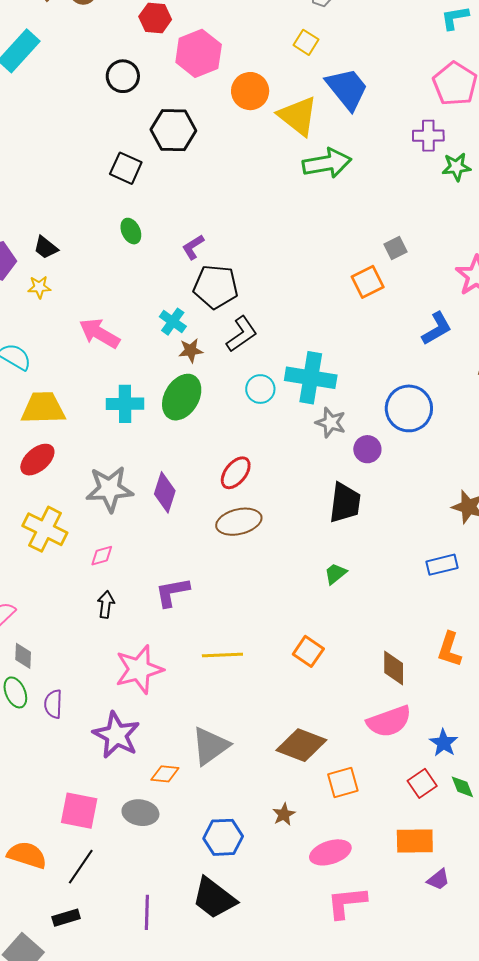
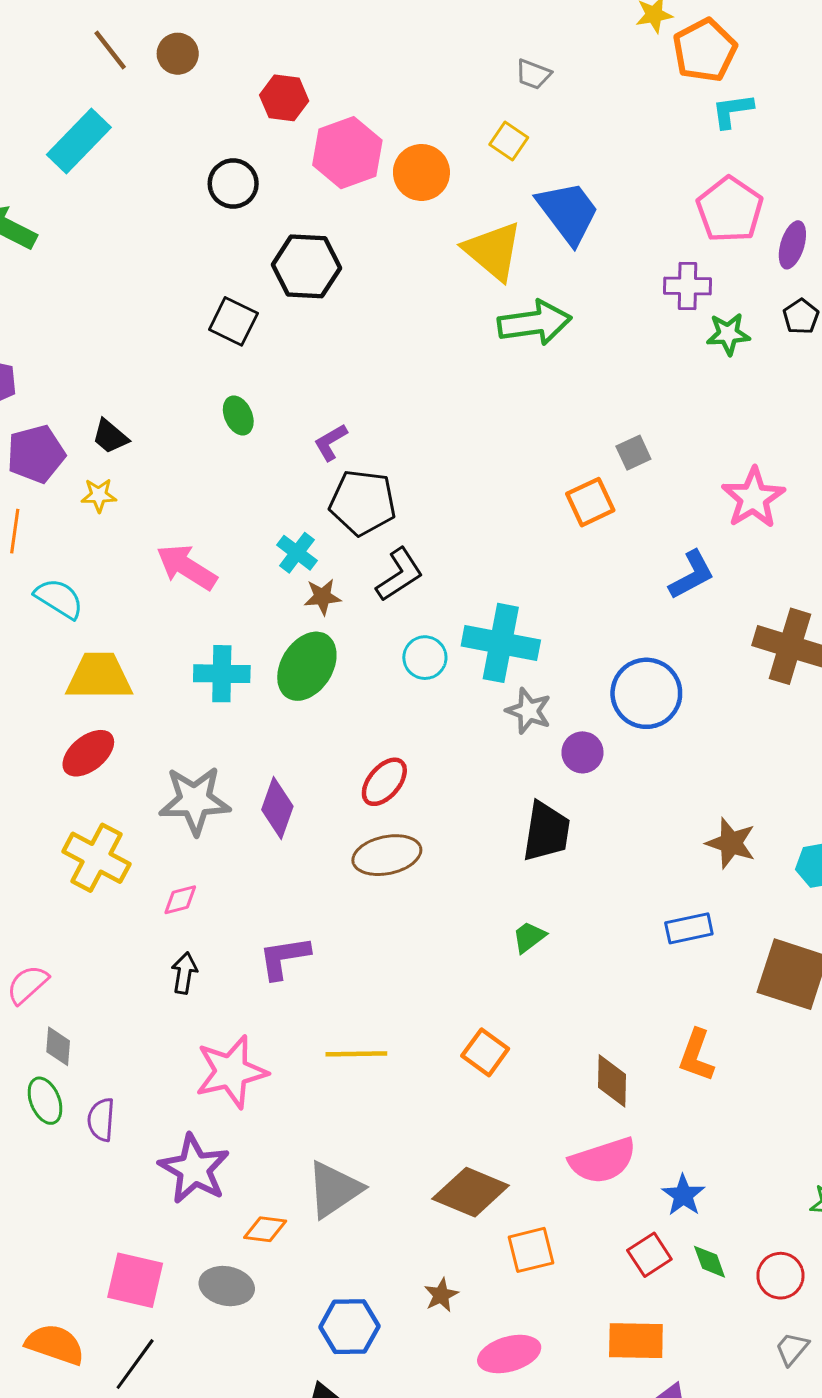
orange circle: (250, 91) -> (421, 172), moved

